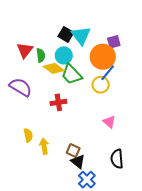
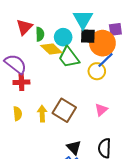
black square: (66, 34) -> (88, 36), moved, turned -35
red cross: (58, 102) -> (21, 82), moved
pink triangle: (109, 122) -> (101, 110), turned 32
yellow arrow: (44, 146) -> (42, 114), moved
brown square: (73, 151) -> (64, 110), moved, size x1.6
black triangle: (78, 162) -> (74, 147), moved

